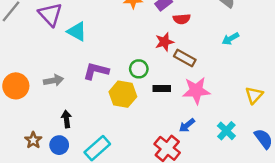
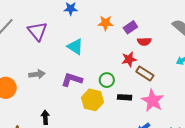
cyan triangle: (77, 31) -> (75, 47), moved
gray arrow: (54, 80) -> (37, 74), moved
pink star: (196, 91) -> (153, 101), turned 30

